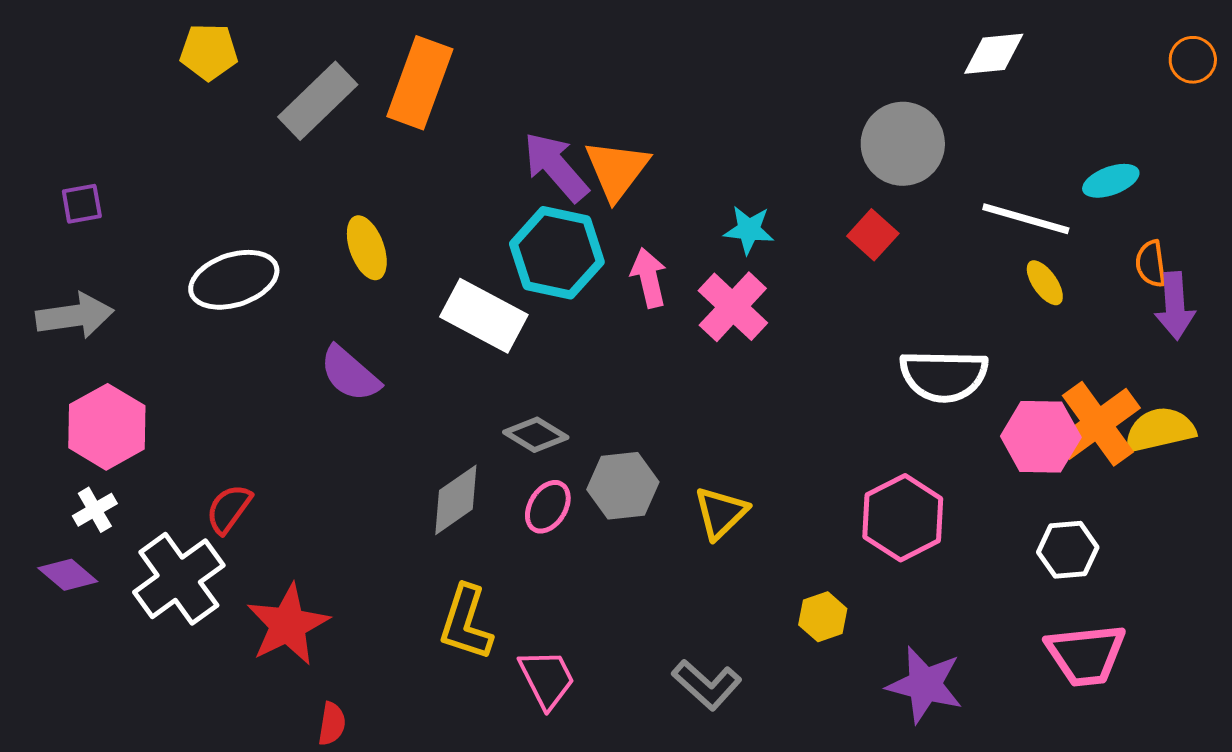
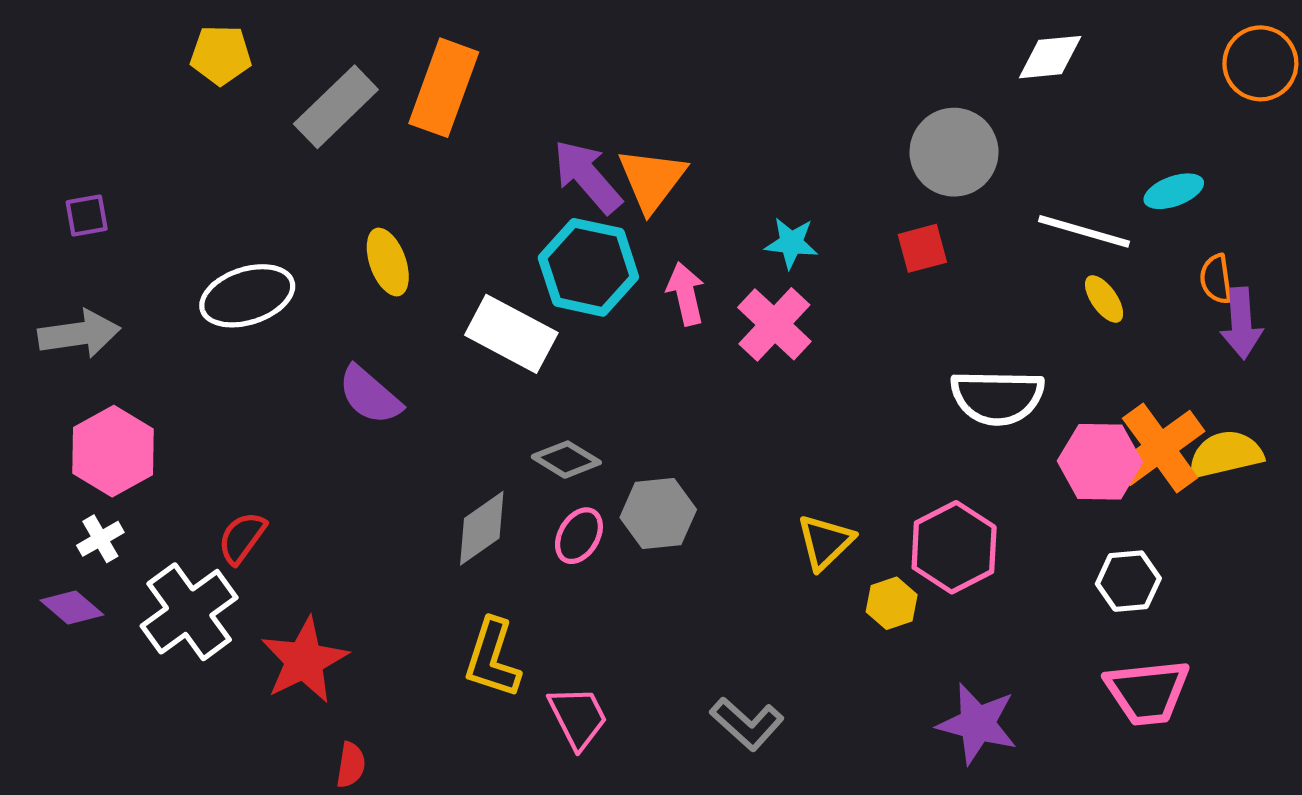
orange circle: (1193, 60) -> (1260, 63), size x1.5
red square: (873, 235) -> (922, 248), turned 33
yellow triangle: (721, 513) -> (825, 542), moved
yellow hexagon: (823, 617) -> (892, 603), moved

